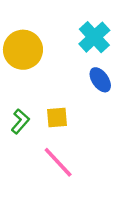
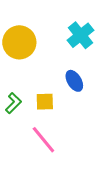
blue ellipse: (100, 80) -> (74, 81), moved

